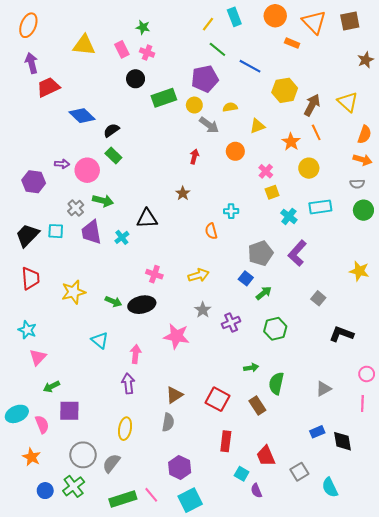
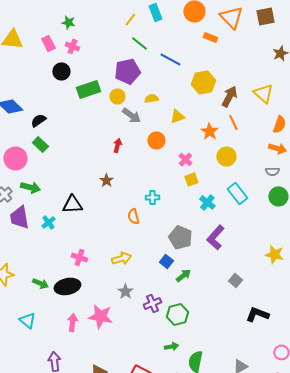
cyan rectangle: (320, 207) -> (237, 193), turned 60
gray pentagon: (261, 253) -> (180, 237), turned -30
green hexagon: (275, 329) -> (177, 314), moved
pink arrow: (136, 354) -> (72, 322), moved

